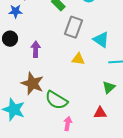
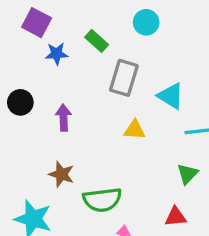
blue star: (16, 11) -> (57, 54), moved
brown star: (32, 83) -> (61, 174), size x0.7
green semicircle: (56, 100) -> (102, 200), turned -35

